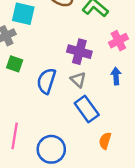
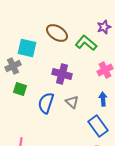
purple cross: (79, 52) -> (62, 74), moved
blue rectangle: (87, 109) -> (98, 126), moved

